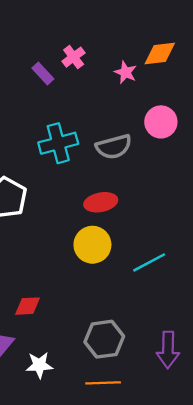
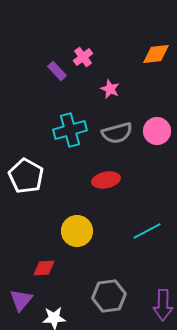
pink star: (126, 72) -> (110, 89), moved
pink circle: (161, 122) -> (157, 131), moved
yellow circle: (92, 245) -> (77, 231), moved

